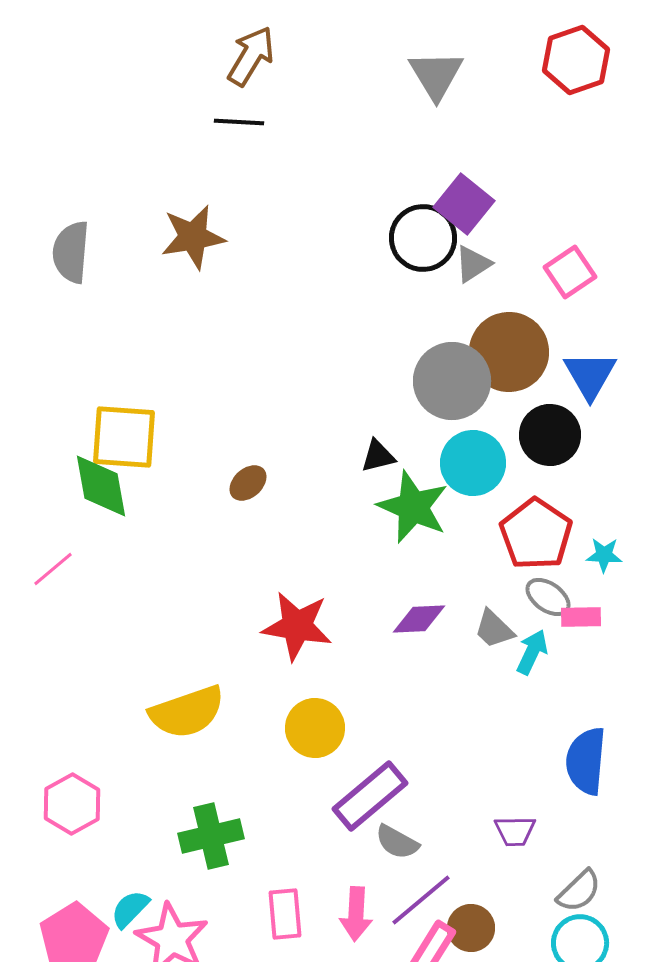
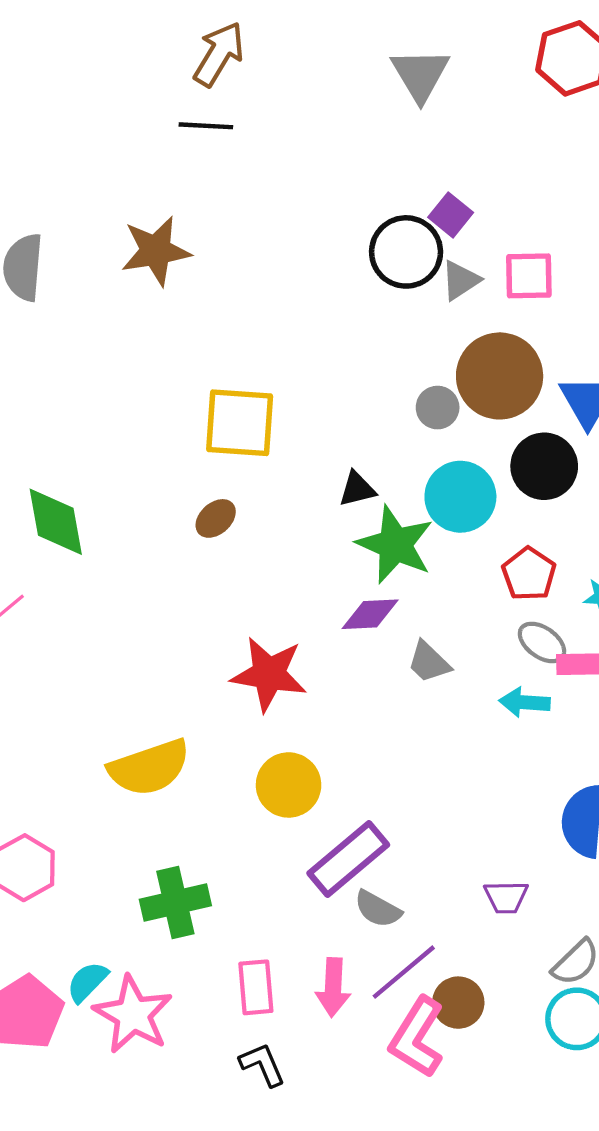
purple square: (464, 204) -> (451, 215), size x0.7
pink square: (570, 272) -> (529, 276), moved, turned 33
gray circle: (452, 381) -> (438, 408), size x0.5
yellow square: (124, 437) -> (240, 423), moved
red pentagon: (536, 534) -> (529, 574), size x0.7
purple diamond: (419, 619) -> (370, 614), moved
gray trapezoid: (494, 629) -> (429, 662), moved
cyan arrow: (532, 652) -> (525, 702), turned -111

